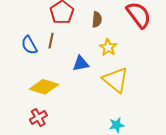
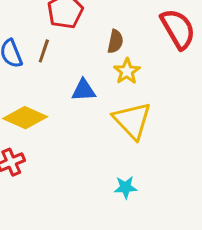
brown semicircle: (97, 19) -> (115, 41), moved

